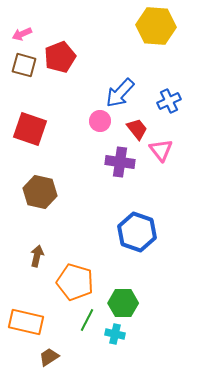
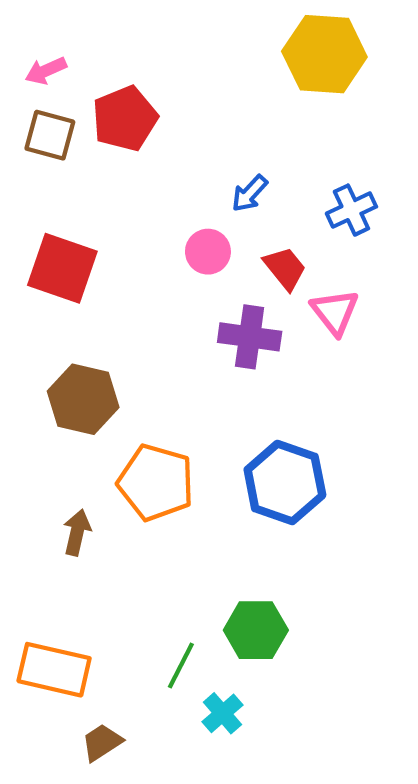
blue arrow: (120, 93) -> (250, 193), size x0.6
orange pentagon: (75, 282) -> (156, 482), moved
cyan cross: (115, 334) -> (223, 713), moved, turned 36

